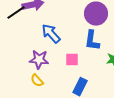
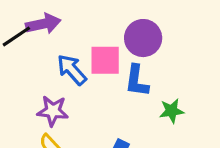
pink square: (72, 60) -> (105, 60), moved, size x1.5

